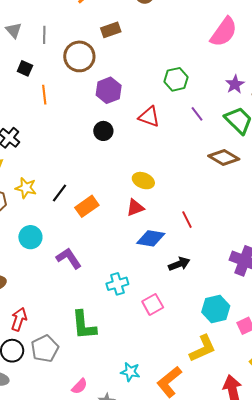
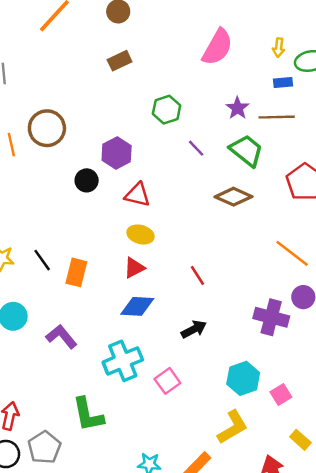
brown rectangle: (111, 30) -> (120, 61), moved
brown circle: (79, 56) -> (47, 128), moved
purple hexagon: (109, 90) -> (117, 153), moved
red triangle: (149, 117) -> (138, 195), moved
black line: (59, 193) -> (42, 260), turned -66
orange rectangle: (87, 206) -> (76, 272), turned -35
blue diamond: (151, 238) -> (137, 306), moved
cyan cross: (117, 284) -> (123, 361), size x1.5

